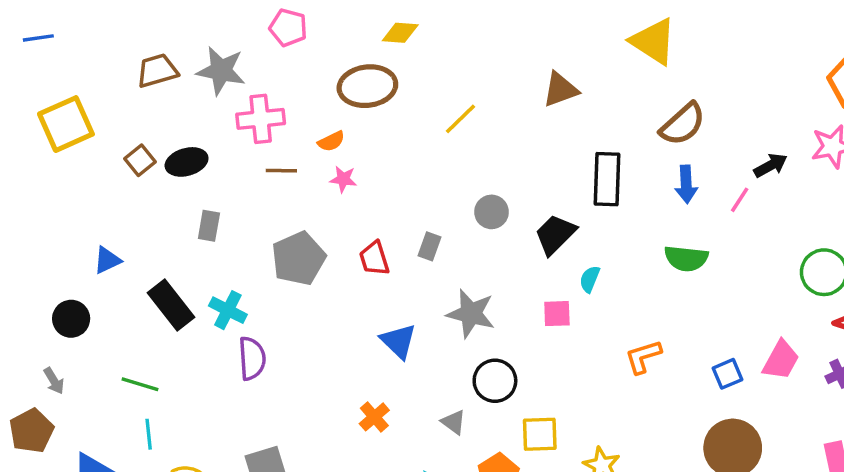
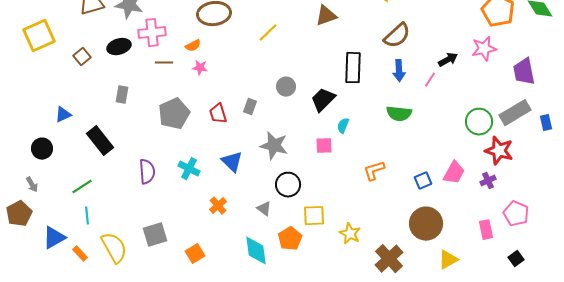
black ellipse: (187, 162) -> (119, 47), moved
cyan cross: (228, 310) -> (189, 169), moved
green line: (140, 384) -> (82, 187), turned -50

